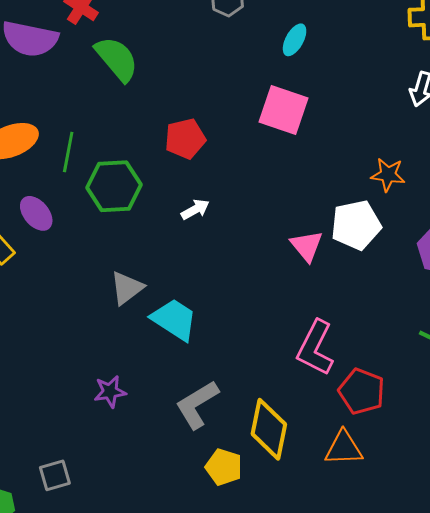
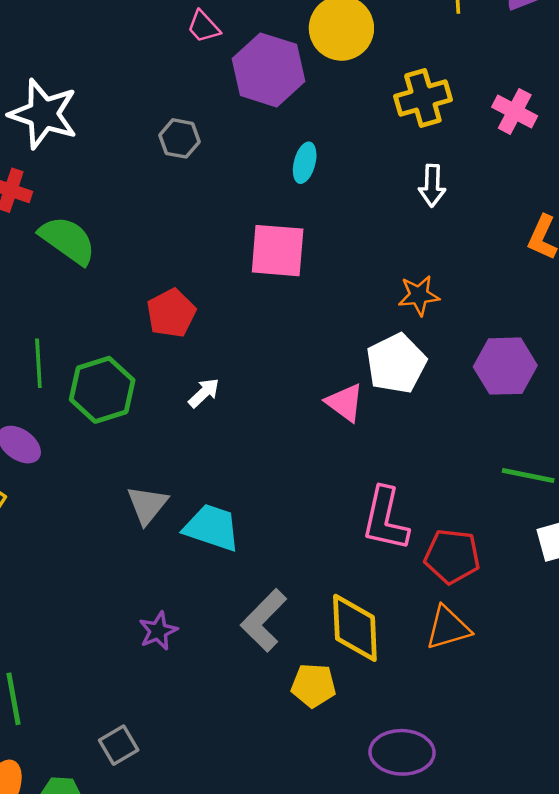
cyan ellipse: (295, 40) -> (305, 163), moved

